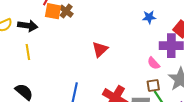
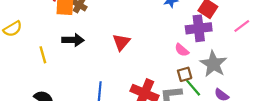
black arrow: (28, 26) -> (73, 40), moved

